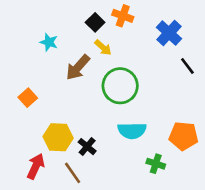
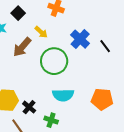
black square: (95, 22) -> (18, 13), moved
blue cross: (169, 33) -> (80, 39), moved
green cross: (156, 164) -> (51, 120), moved

